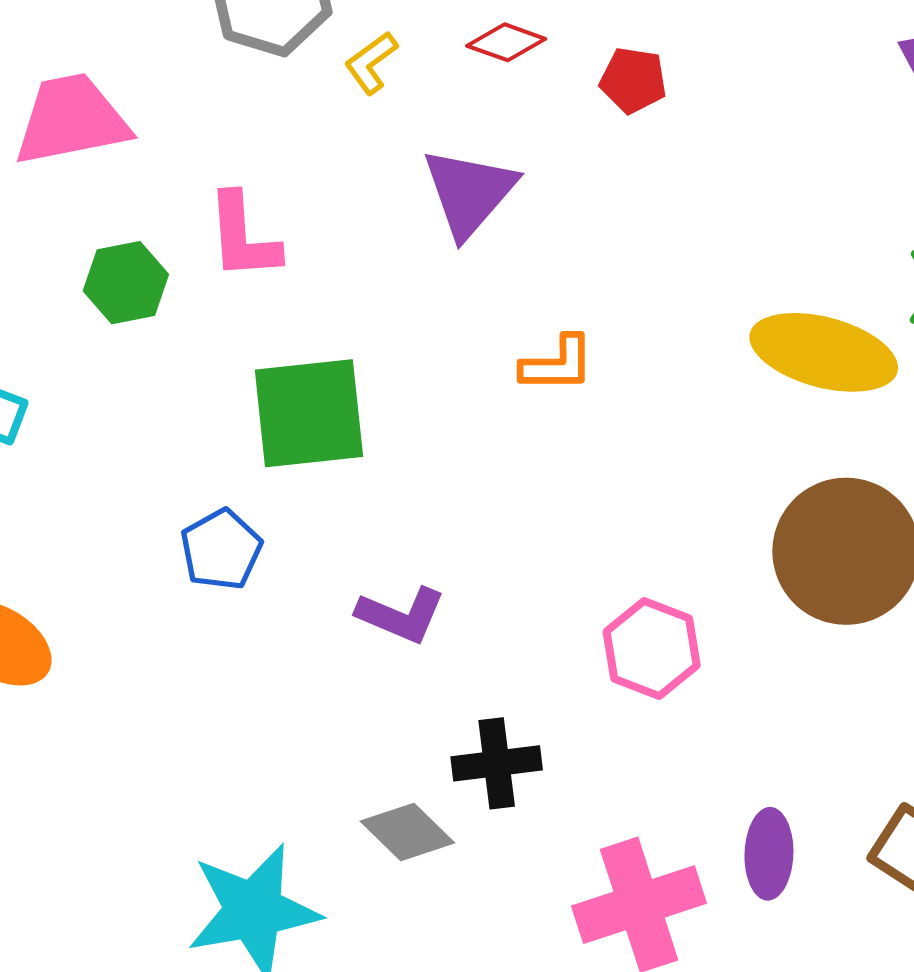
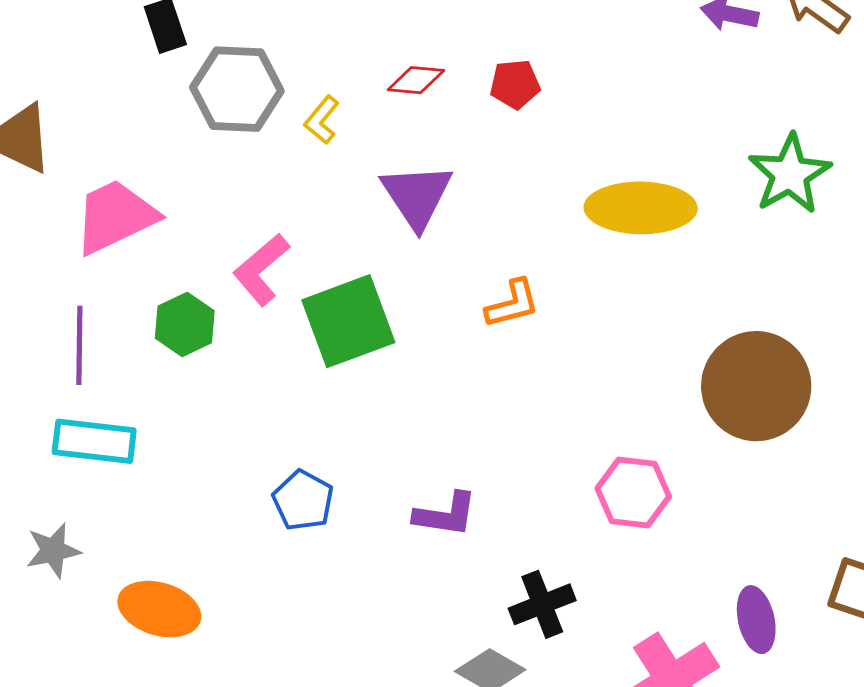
pink L-shape: (243, 237) -> (261, 270), turned 68
yellow ellipse: (824, 352) -> (641, 208), moved
green square: (309, 413) -> (348, 321), moved

